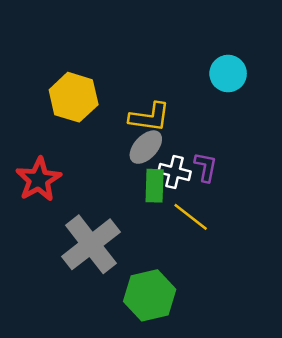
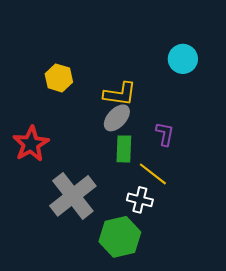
yellow hexagon: (74, 97) -> (59, 78), size x0.7
white cross: (174, 172) -> (140, 200), moved

